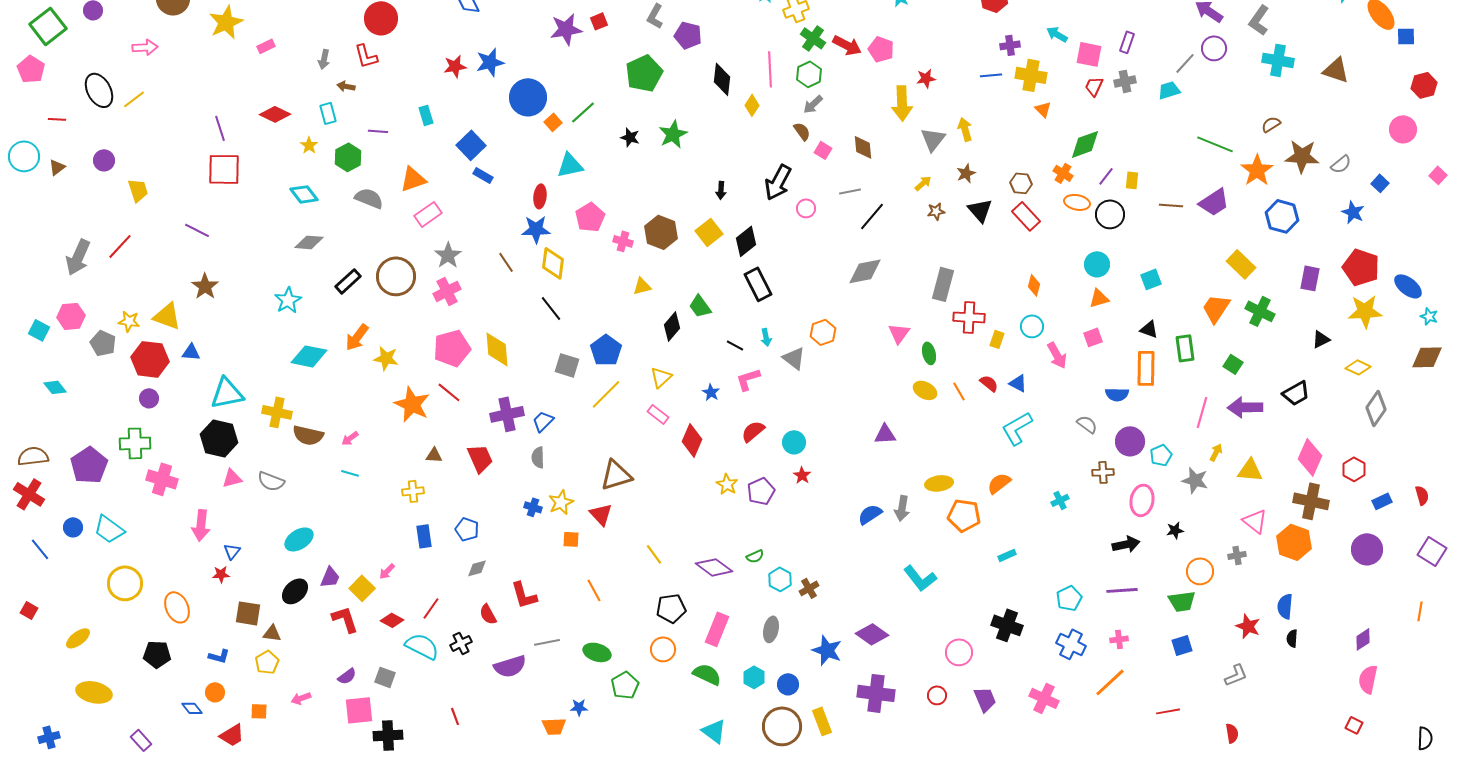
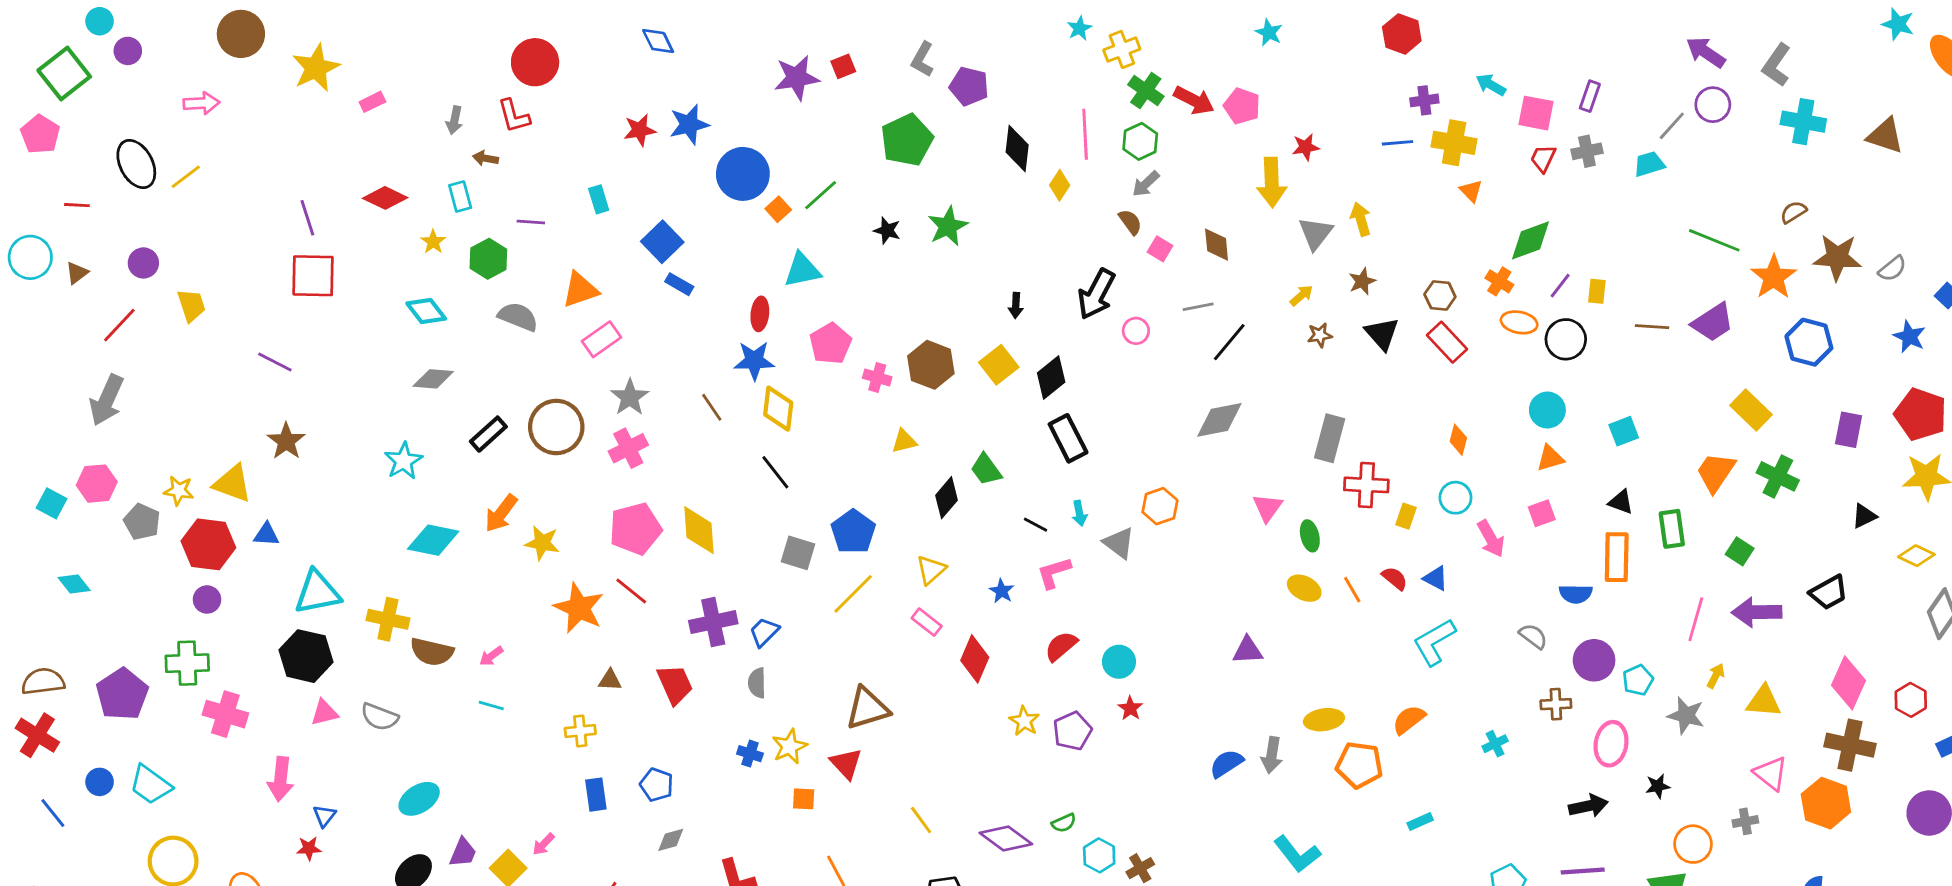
red line: (120, 246) -> (119, 325), moved

